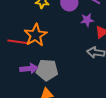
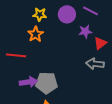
orange star: (36, 35) -> (36, 34), moved, size x0.7

